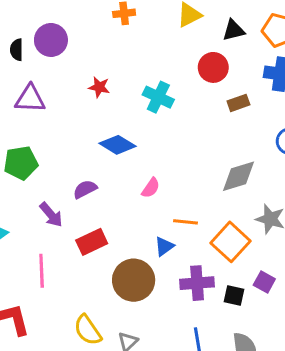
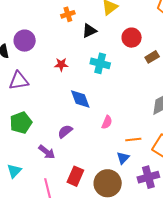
black triangle: (234, 30) -> (89, 31), moved
blue diamond: (117, 145) -> (80, 99), turned 50
red rectangle: (92, 242) -> (75, 176), moved, turned -30

